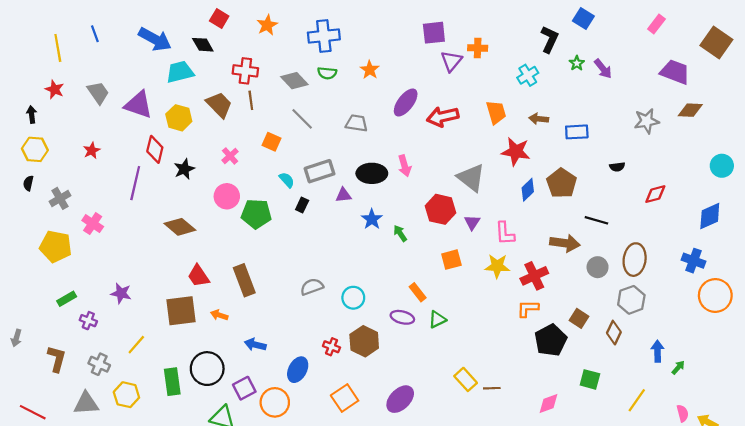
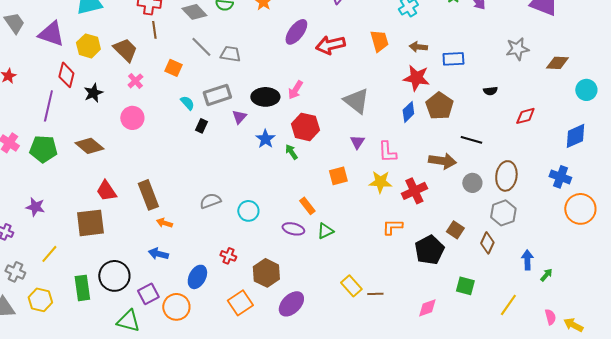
brown trapezoid: (219, 105) -> (125, 50), moved
brown diamond: (690, 110) -> (557, 63), moved
gray trapezoid: (357, 123) -> (230, 54), moved
red star: (516, 152) -> (416, 78), moved
pink arrow: (405, 166) -> (295, 90), turned 48
purple triangle: (343, 195) -> (239, 117), turned -42
red hexagon: (441, 209) -> (305, 127), moved
green pentagon: (256, 214) -> (43, 149), moved
orange L-shape: (528, 309) -> (392, 227), moved
orange arrow: (219, 315) -> (164, 223), moved
brown hexagon: (364, 341) -> (266, 273), moved

